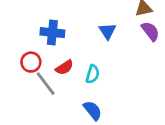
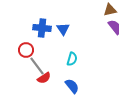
blue triangle: (107, 31) -> (63, 29), moved
red semicircle: (64, 67) -> (44, 78), moved

